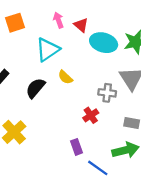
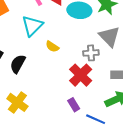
black semicircle: (35, 88) -> (18, 64), moved
red cross: (91, 115) -> (81, 75), size x1.6

